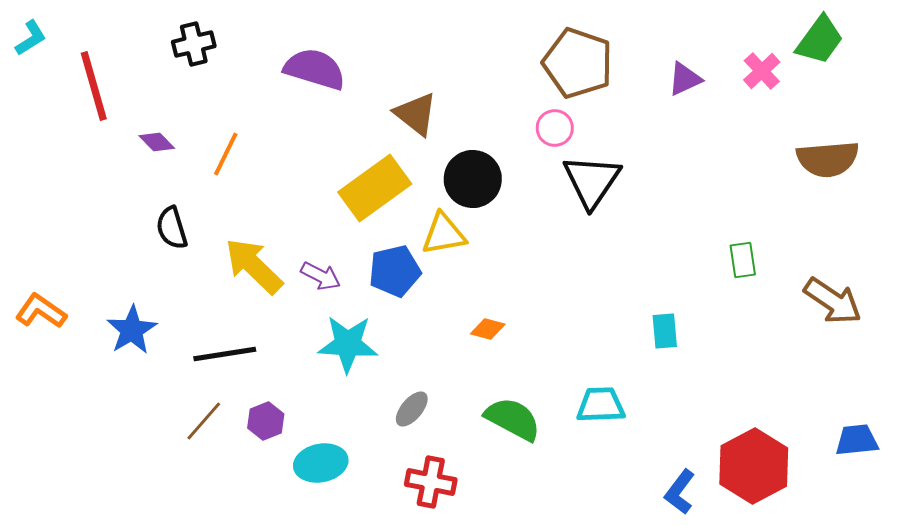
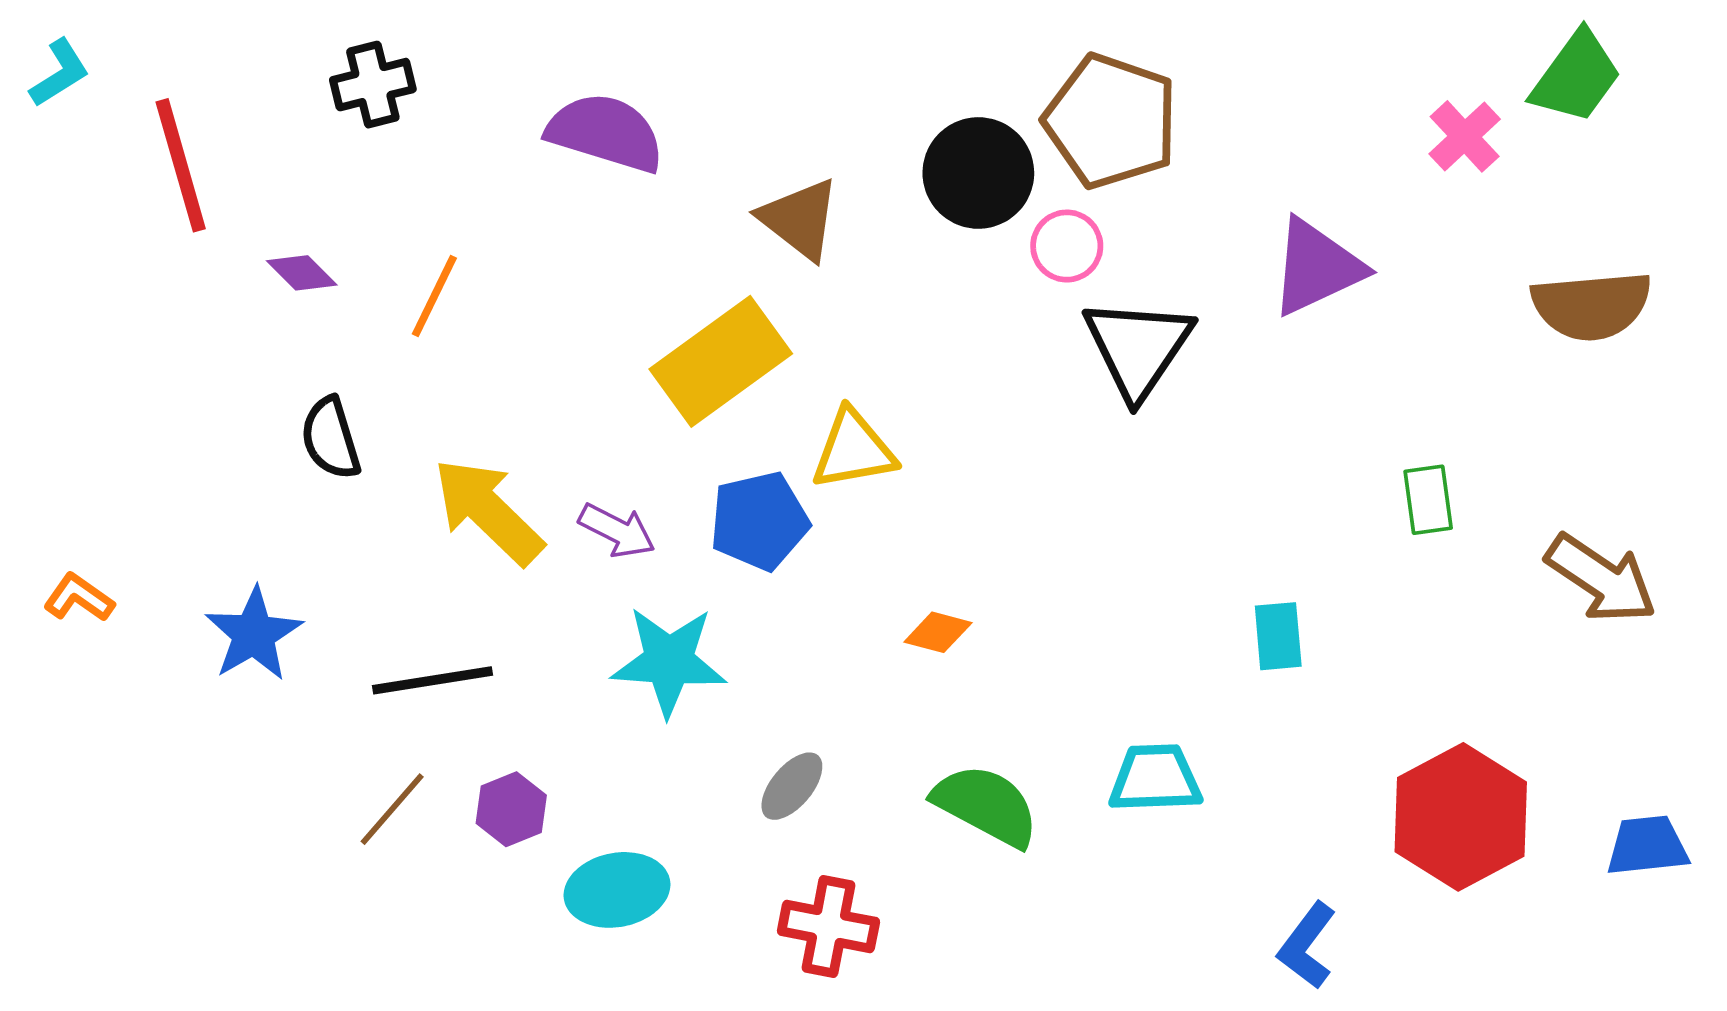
purple triangle: (685, 79) -> (1317, 267), moved, size x1.5
black circle: (473, 179) -> (978, 173), moved
orange L-shape: (41, 311) -> (79, 598), size x0.7
red hexagon: (754, 466) -> (1461, 817), moved

